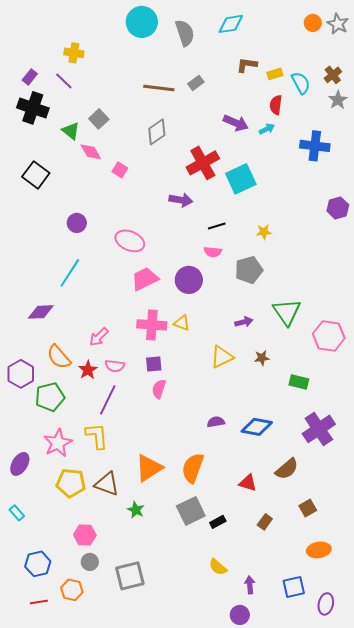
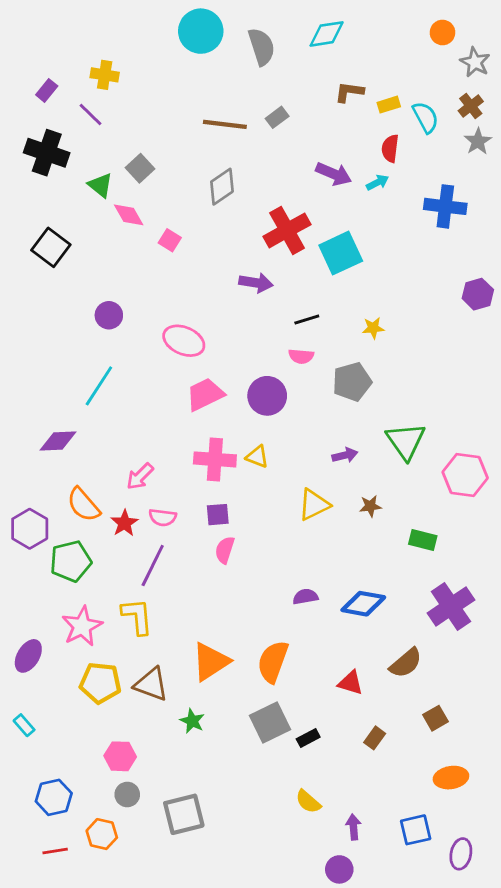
gray star: (338, 24) -> (475, 62), moved
purple rectangle: (30, 77) -> (47, 90), moved

